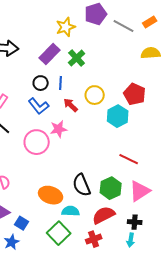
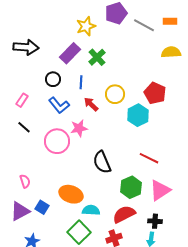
orange rectangle: (150, 22) -> (170, 21), turned 32
black circle: (41, 83) -> (53, 79), moved
black semicircle: (82, 185) -> (102, 162), moved
blue square: (22, 223) -> (42, 207), moved

